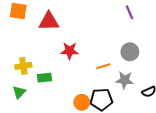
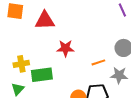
green rectangle: (44, 78) -> (42, 75), size x1.5

